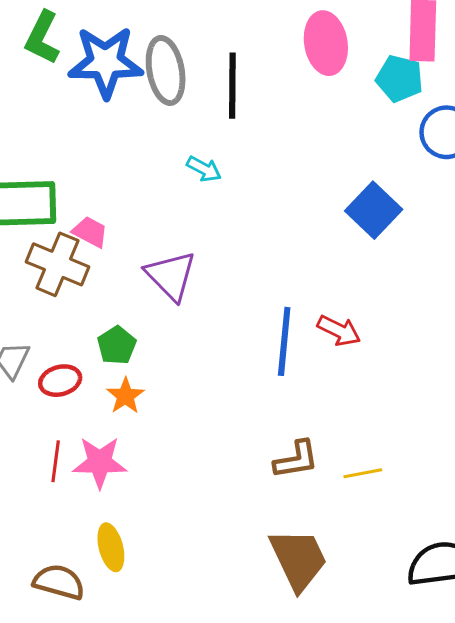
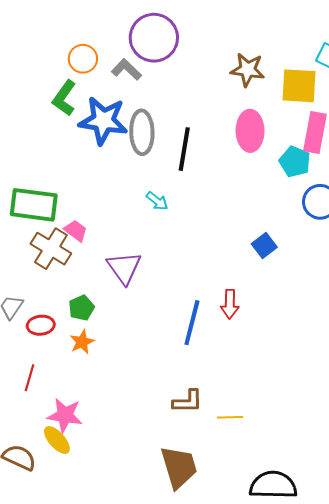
blue square: (374, 210) -> (264, 246), size x0.7
red arrow: (339, 331) -> (230, 304), moved, turned 56
pink star: (100, 462) -> (65, 415), moved
yellow ellipse: (111, 547) -> (57, 440), turned -36

